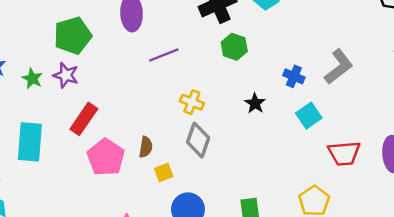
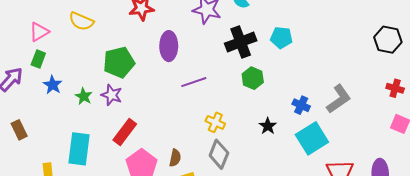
cyan square: (309, 116) -> (312, 138), size x1.5

